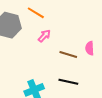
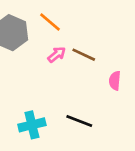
brown line: (68, 54) -> (84, 55), moved

